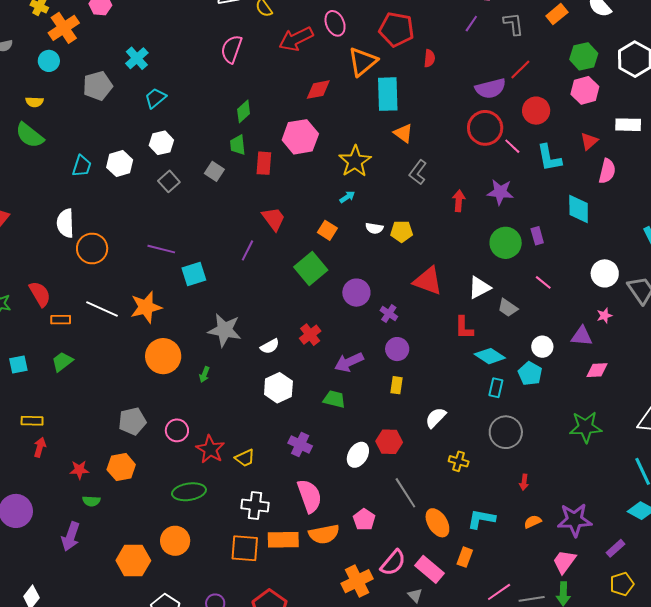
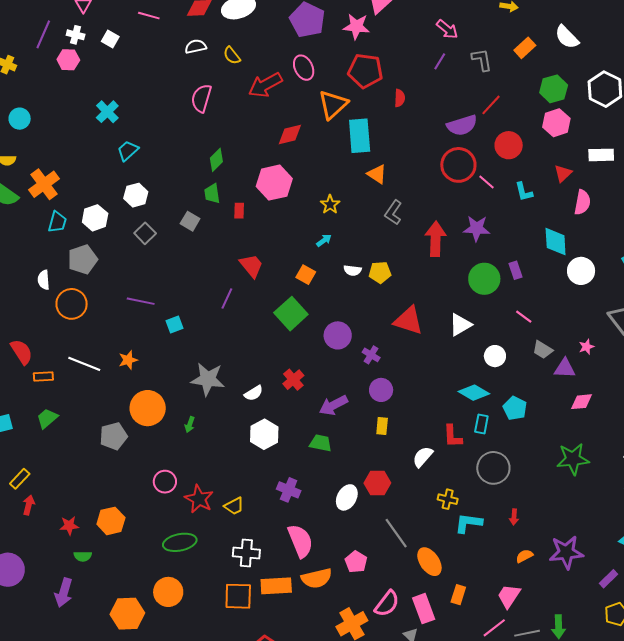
orange cross: (64, 28) -> (44, 184), moved
gray pentagon: (98, 86) -> (83, 259), moved
cyan L-shape: (549, 158) -> (524, 192), size x0.7
yellow star: (355, 161) -> (330, 204), size x0.6
red rectangle: (264, 163) -> (239, 211), size x0.7
red arrow: (459, 201) -> (436, 239), size x1.6
white semicircle: (65, 223) -> (44, 280), size x0.7
white circle: (605, 273) -> (581, 271), moved
cyan square: (194, 274) -> (174, 325), size x0.7
orange star: (146, 307) -> (128, 360), size x0.6
gray trapezoid: (508, 308) -> (543, 350), moved
red L-shape: (464, 328) -> (453, 436), moved
white circle: (542, 347) -> (495, 356), moved
yellow rectangle: (32, 421) -> (20, 479), turned -45
gray pentagon: (132, 421) -> (114, 436), moved
cyan L-shape: (481, 519) -> (468, 523), moved
pink trapezoid: (564, 562) -> (509, 596), moved
pink rectangle: (429, 569) -> (424, 609), turned 32

